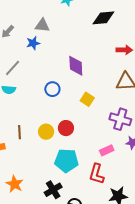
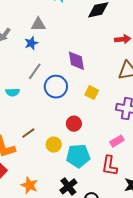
gray line: (13, 68) -> (35, 71), moved
blue circle: (52, 89) -> (56, 87), size x1.5
brown line: (20, 132) -> (28, 133), turned 64
yellow circle: (46, 132) -> (54, 145), moved

